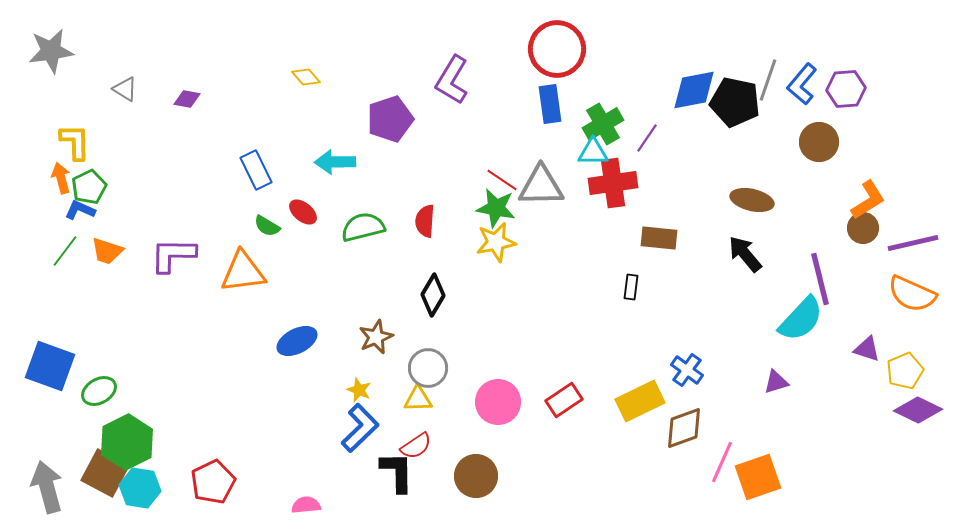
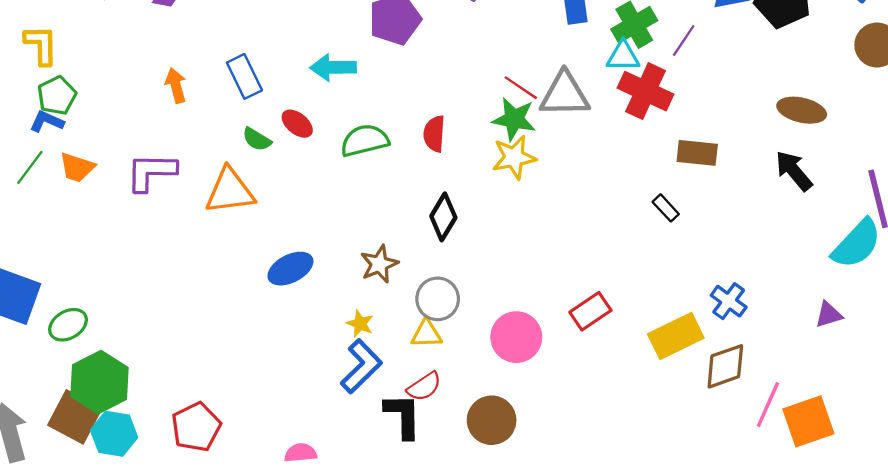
orange arrow: (61, 178) -> (176, 85), moved
red cross: (613, 183) -> (645, 91), turned 33
black rectangle: (631, 287) -> (666, 208), turned -50
red rectangle: (564, 400) -> (590, 311), moved

